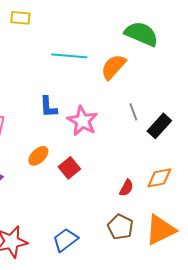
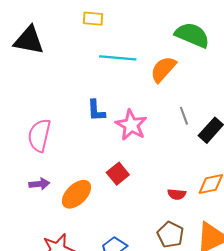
yellow rectangle: (20, 18) -> (93, 19), moved
orange ellipse: (38, 156) -> (76, 194), moved, size x1.4
red semicircle: (126, 188) -> (177, 194), turned 66

